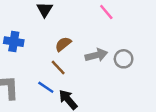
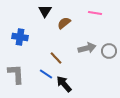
pink line: (106, 12) -> (95, 13), turned -40
brown semicircle: (63, 44) -> (64, 23), moved

